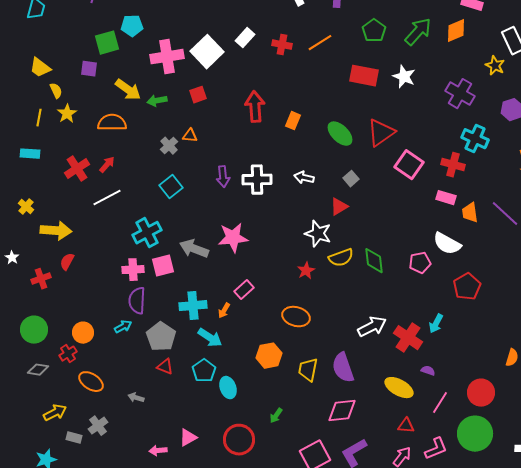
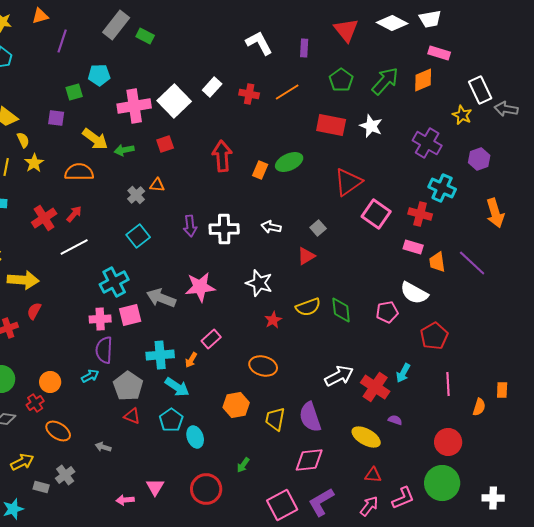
green square: (107, 43) -> (74, 92), size x0.7
green ellipse: (340, 134) -> (289, 162), moved, turned -68
white star: (318, 234) -> (259, 283), moved
pink line: (440, 403) -> (448, 384), moved, turned -35
pink triangle: (188, 438) -> (155, 487), turned -30

